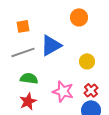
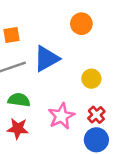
pink star: (63, 91) -> (61, 116), turned 30
red star: (28, 101) -> (18, 129), turned 30

